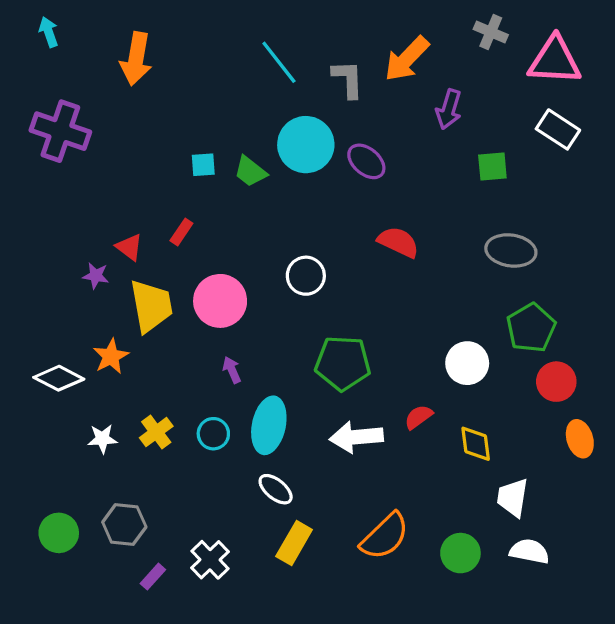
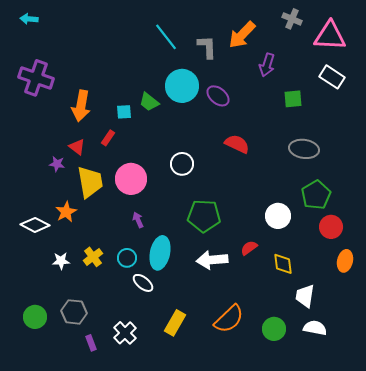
cyan arrow: (49, 32) -> (29, 19), turned -66
orange arrow: (136, 59) -> (81, 106), moved
cyan square: (203, 165) -> (124, 112), moved
orange ellipse: (580, 439) -> (345, 261), turned 30
white ellipse: (276, 489) -> (143, 283), moved
purple rectangle: (153, 577) -> (91, 343), turned -63

